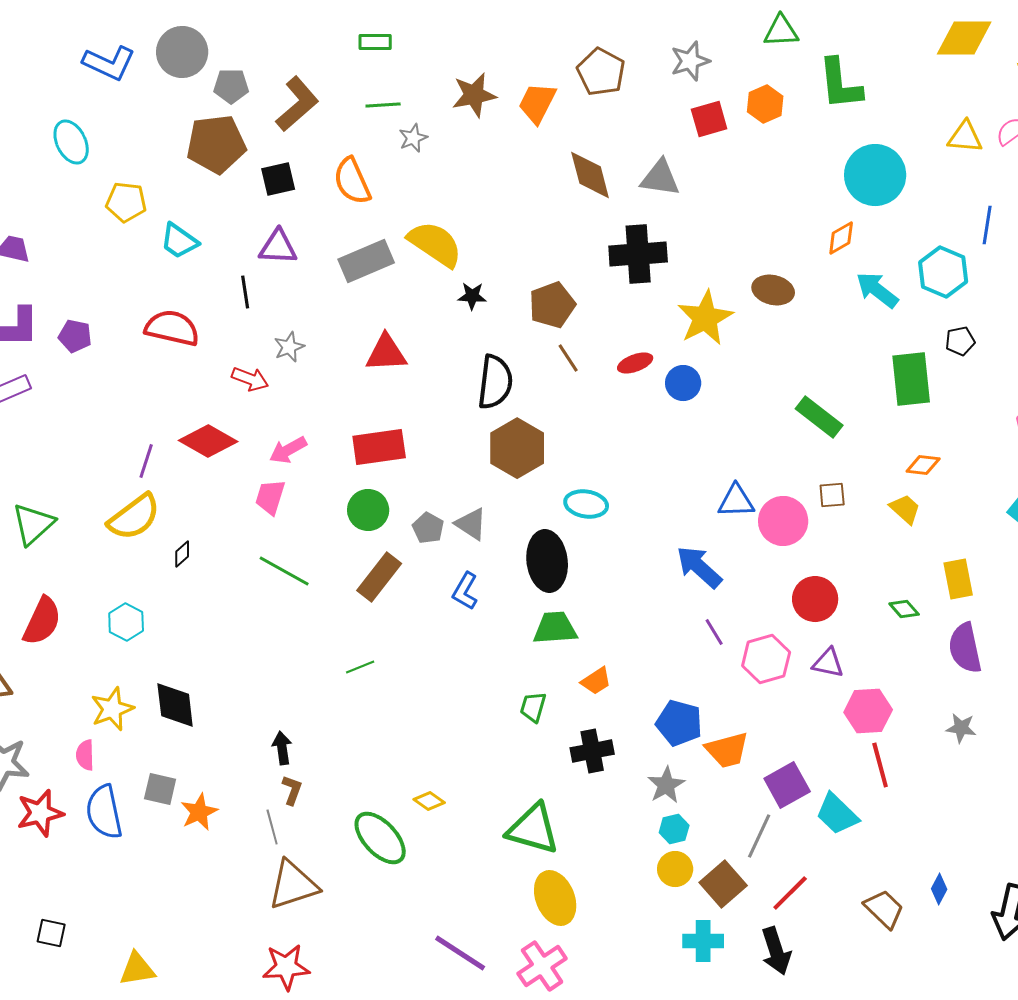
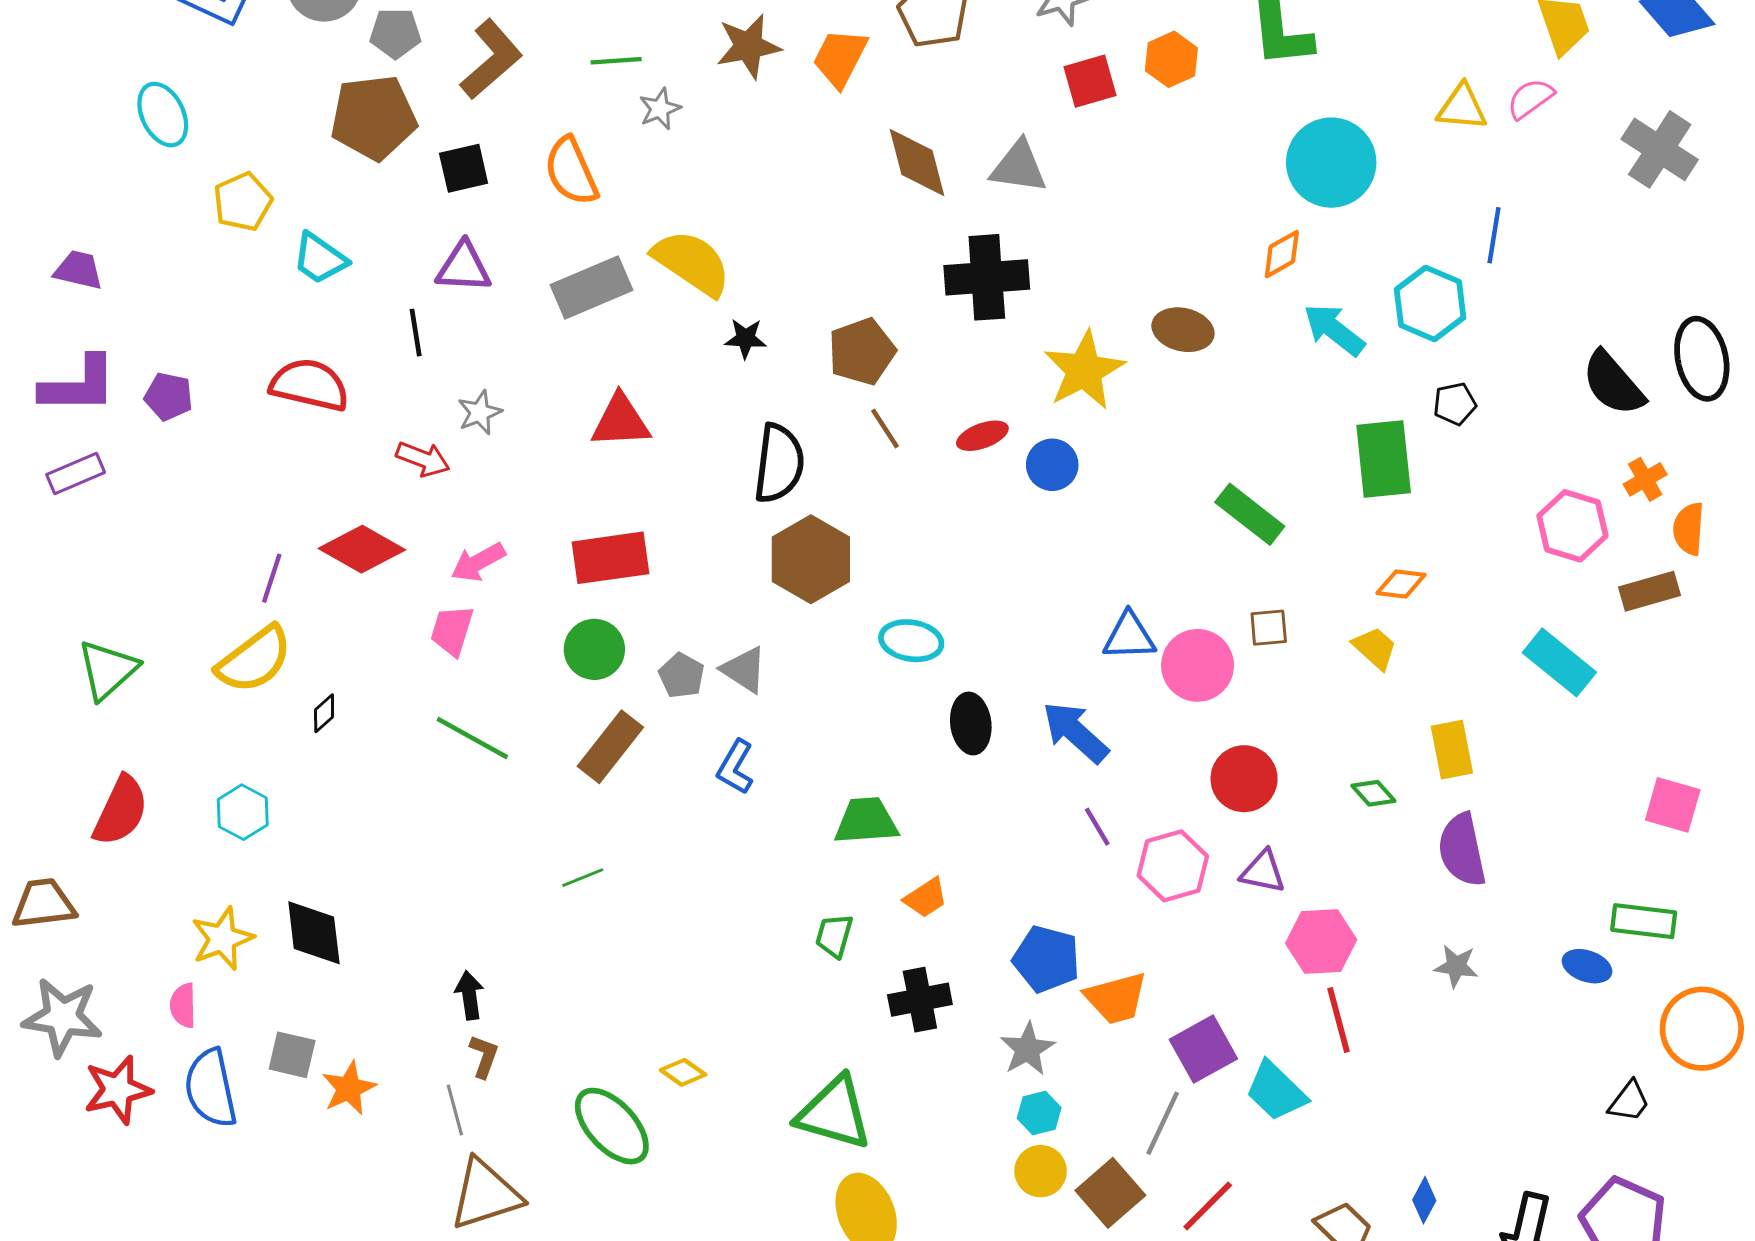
yellow pentagon: (126, 202) -> (243, 202), turned -30
black ellipse: (547, 561) -> (971, 723), moved, size x0.7

